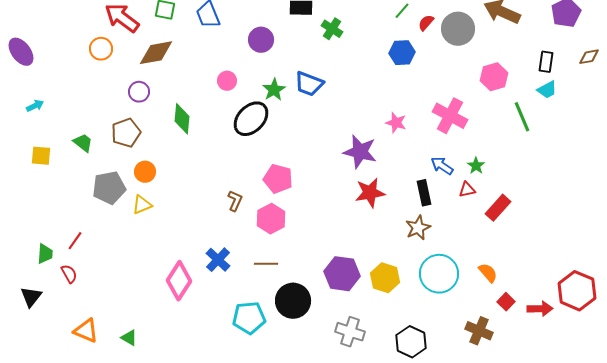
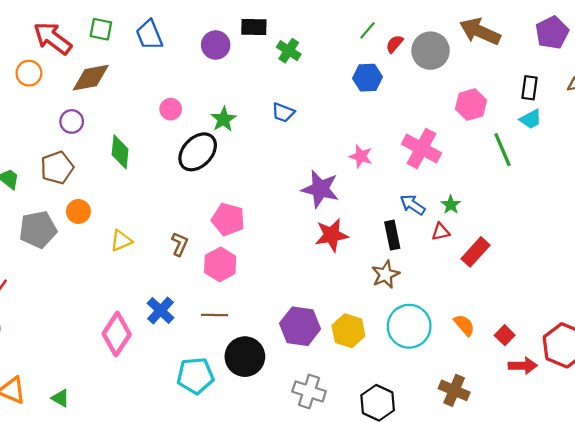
purple circle: (261, 40) -> (216, 45), moved
blue trapezoid: (309, 84) -> (283, 112), moved, size x0.7
yellow triangle: (142, 205) -> (121, 241), moved
red square: (506, 302) -> (505, 335), moved

